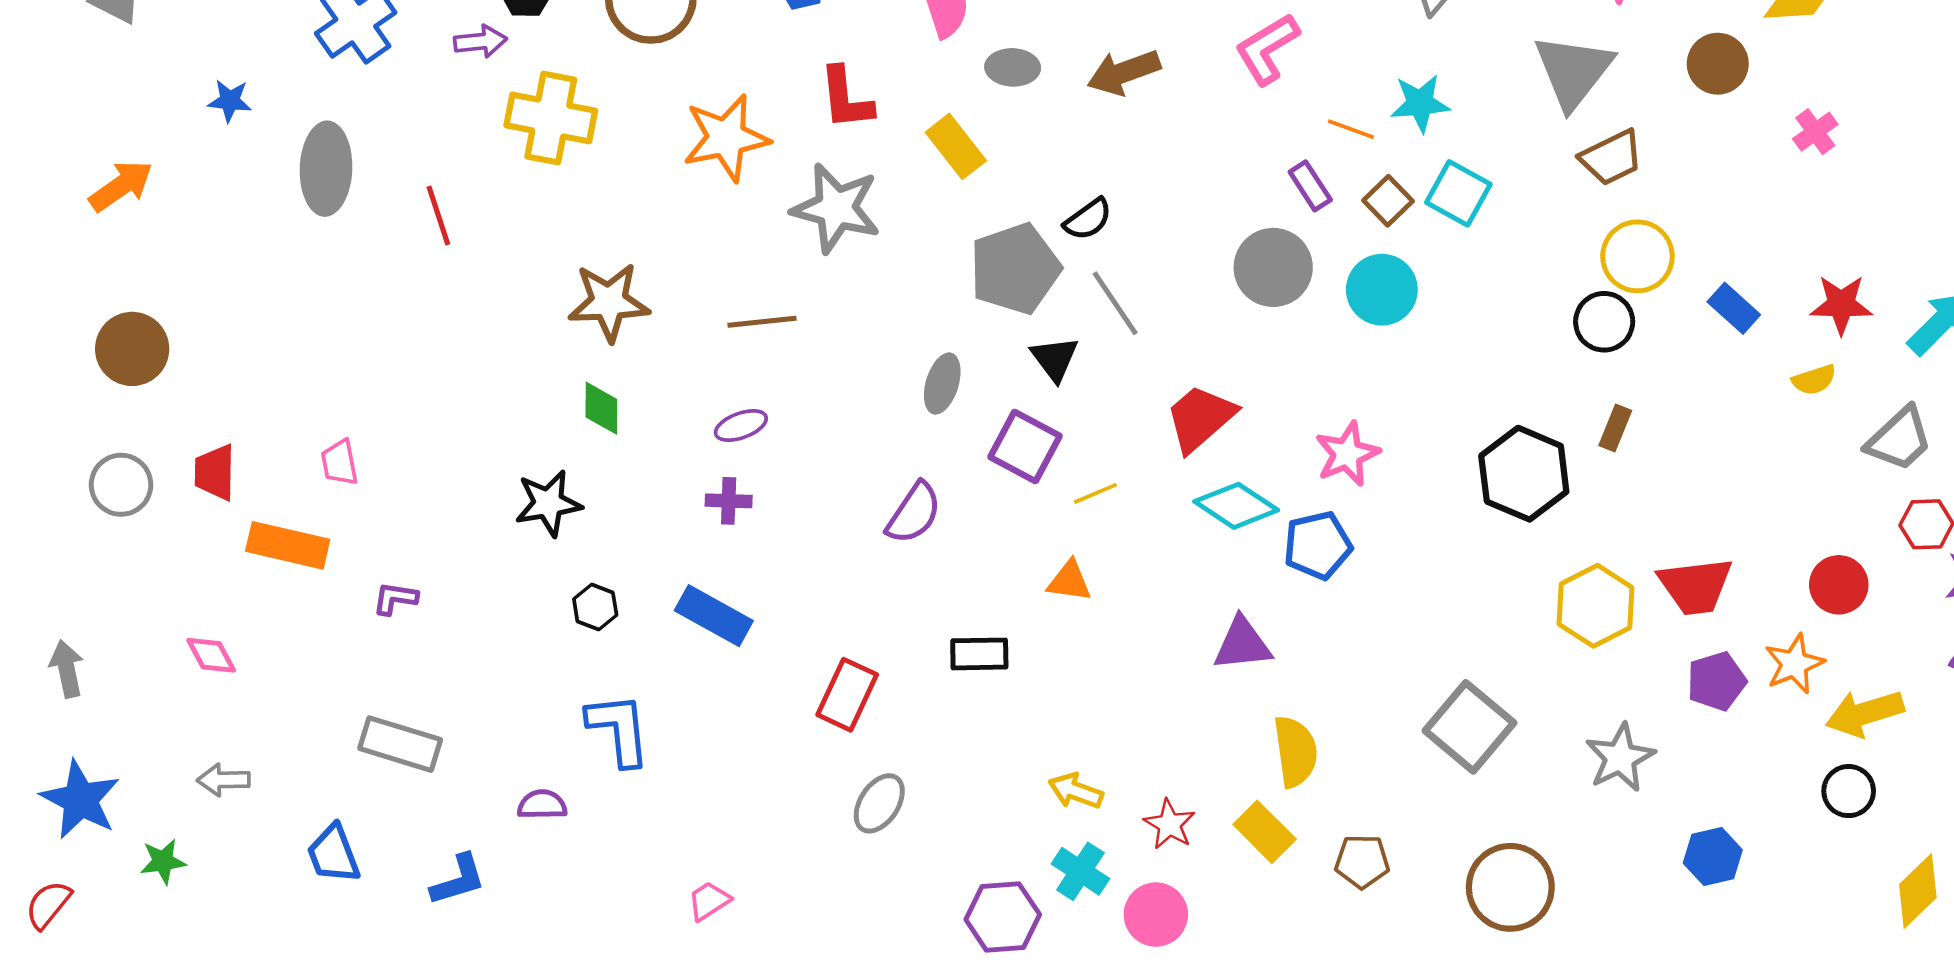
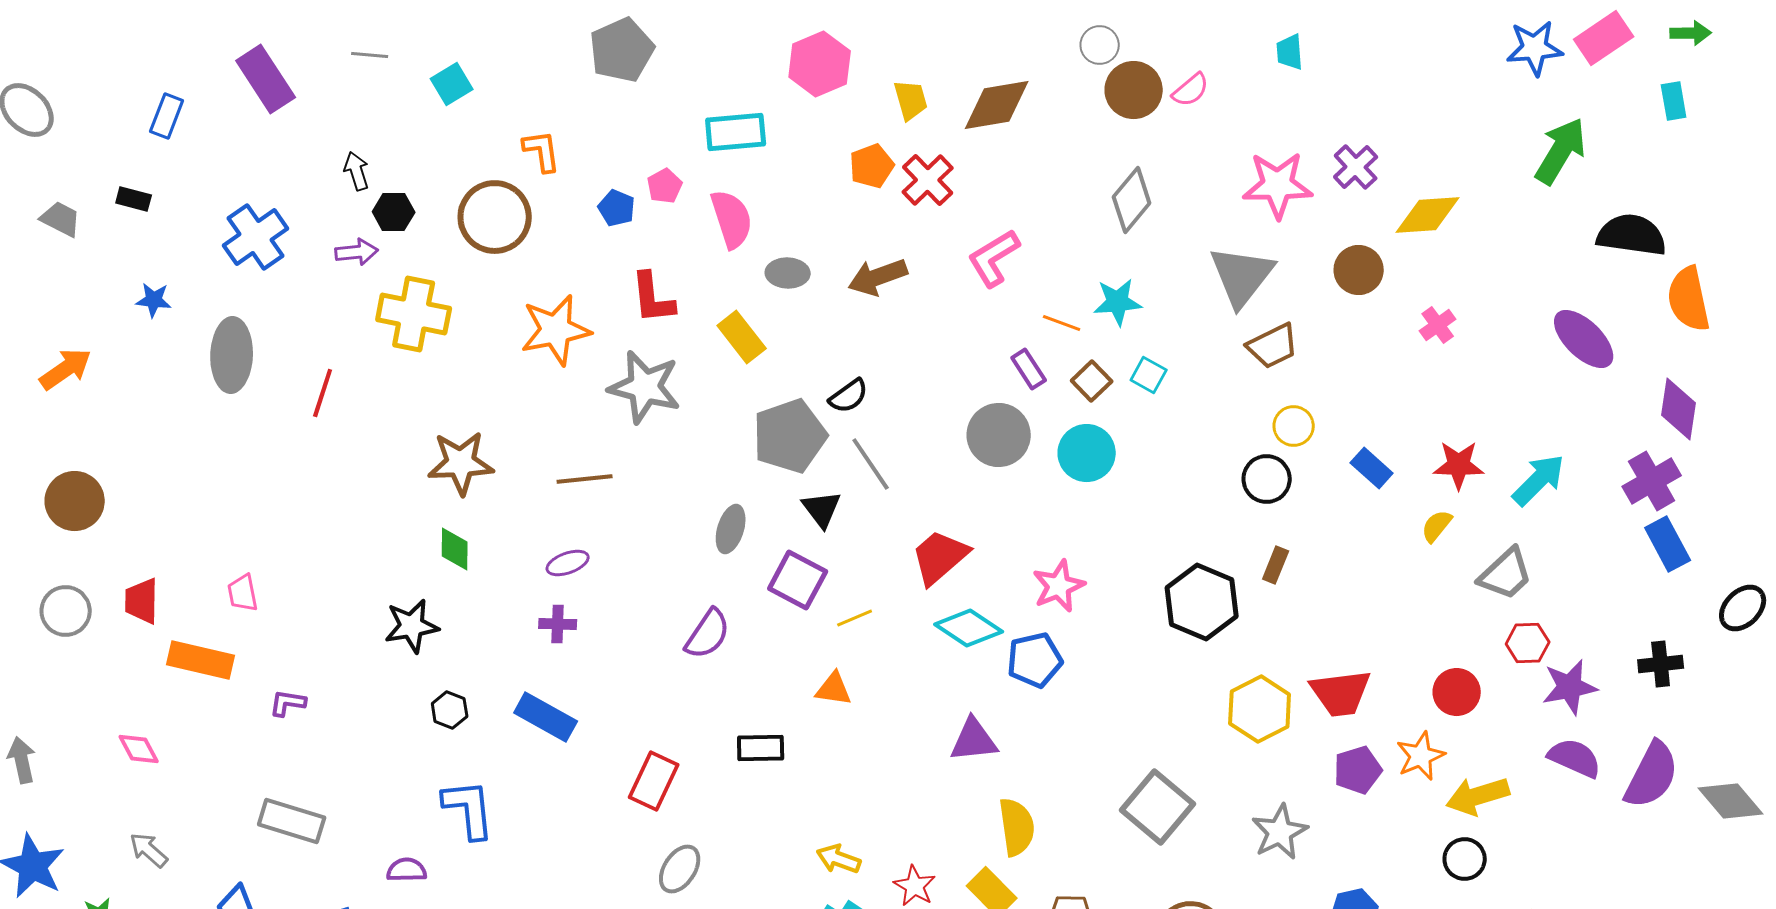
cyan square: (1458, 193) -> (1149, 375), size x0.7
red line: (438, 216) -> (323, 393), turned 36
yellow circle: (1637, 256) -> (1294, 426), size x0.7
yellow semicircle: (1814, 380) -> (1437, 526), turned 147
gray arrow: (224, 780) -> (149, 850), turned 42

